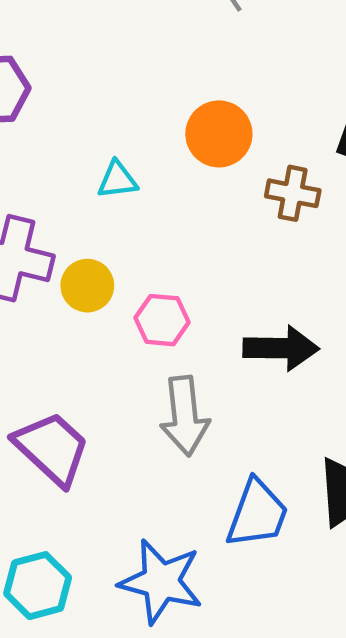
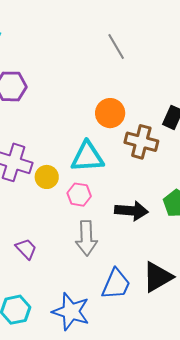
cyan triangle: (117, 180) -> (87, 157), moved, size x1.8
brown cross: (293, 193) -> (141, 142), size x1.4
purple trapezoid: (52, 448) -> (26, 249), size x0.6

